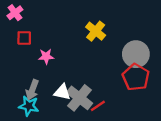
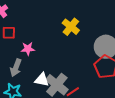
gray arrow: (32, 90) -> (16, 68), moved

